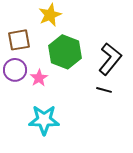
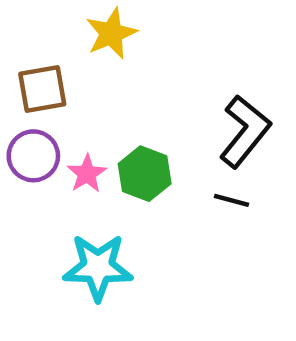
green hexagon: (65, 52) -> (145, 174), moved, size x0.7

